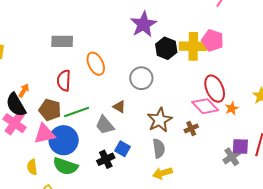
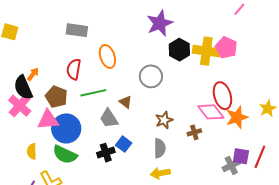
orange star: (232, 108) -> (237, 117), size x1.6
green line: (77, 112) -> (93, 93), moved
brown star: (160, 120) -> (164, 120), size x0.7

